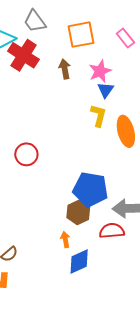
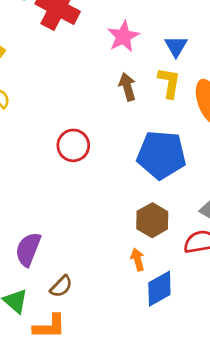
brown arrow: (65, 69) -> (127, 87), moved
pink star: (100, 71) -> (123, 36), moved
blue pentagon: (90, 189) -> (161, 155), moved

